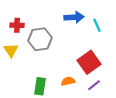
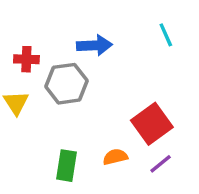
blue arrow: (74, 17) -> (94, 45), moved
cyan line: (97, 25) -> (166, 35), moved

